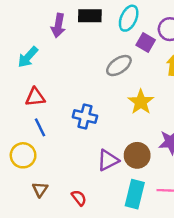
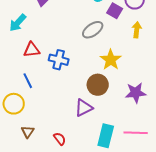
red triangle: (35, 97) -> (32, 50), moved
blue cross: (85, 117) -> (59, 60), moved
brown circle: (137, 155) -> (98, 85), moved

